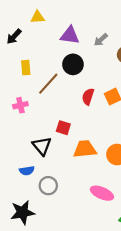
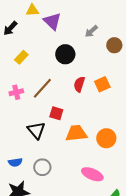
purple triangle: (70, 35) -> (52, 21), moved, turned 36
yellow rectangle: (26, 68) -> (21, 57), turned 48
brown line: (48, 84) -> (42, 88), moved
blue semicircle: (27, 171) -> (15, 162), moved

